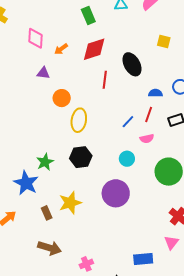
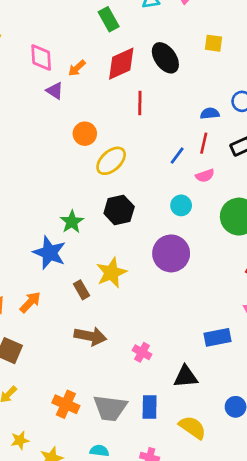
black ellipse: (132, 64) -> (165, 58), moved
purple triangle: (43, 73) -> (55, 91), moved, turned 32
yellow ellipse: (79, 120) -> (111, 161), turned 45
pink cross: (86, 264) -> (142, 352), turned -32

